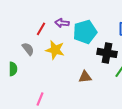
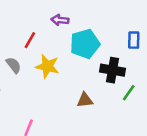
purple arrow: (62, 23) -> (60, 20), moved

